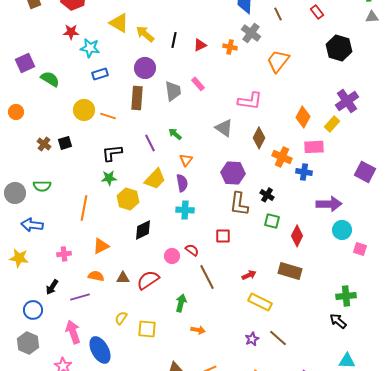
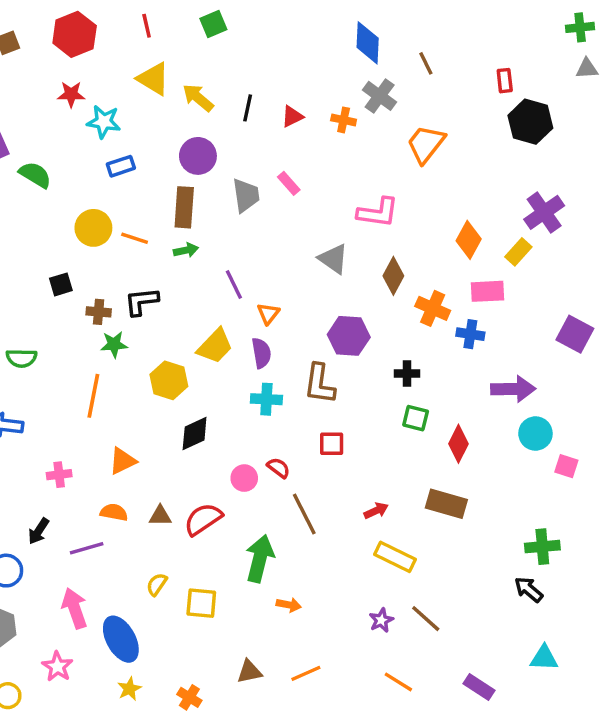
red rectangle: (317, 12) -> (505, 81), moved, turned 32
green arrow: (175, 134) -> (186, 250), moved, turned 128
purple line: (150, 143) -> (234, 284), moved
brown cross: (44, 144) -> (99, 312), moved, turned -32
green star: (109, 178) -> (114, 344), moved
black cross: (267, 195) -> (407, 374), turned -32
brown L-shape: (239, 204) -> (320, 384), moved
green arrow: (181, 303) -> (260, 559), size x1.5

